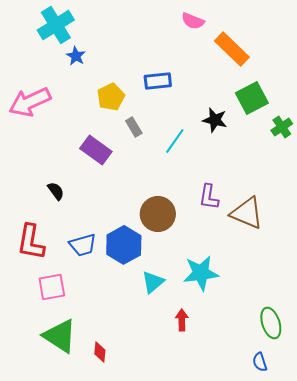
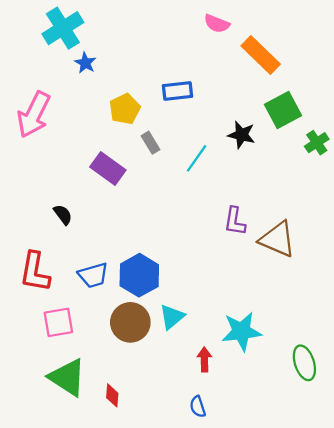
pink arrow: (30, 102) -> (34, 115), turned -39
brown circle: (158, 214) -> (130, 322), moved
cyan star: (201, 273) -> (242, 331), moved
blue semicircle: (260, 362) -> (198, 407), moved

